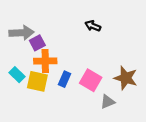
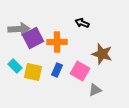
purple square: (37, 43) -> (33, 38), size x1.5
orange cross: (45, 61) -> (57, 42), moved
brown star: (126, 78) -> (102, 54), moved

